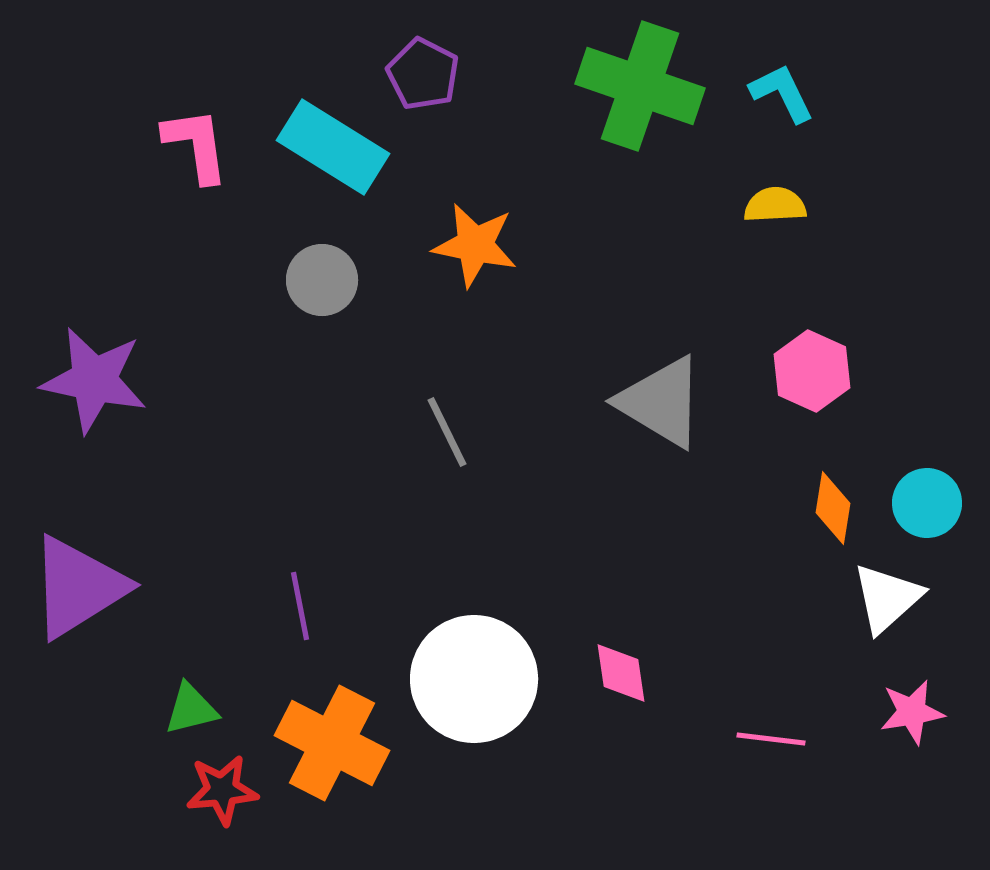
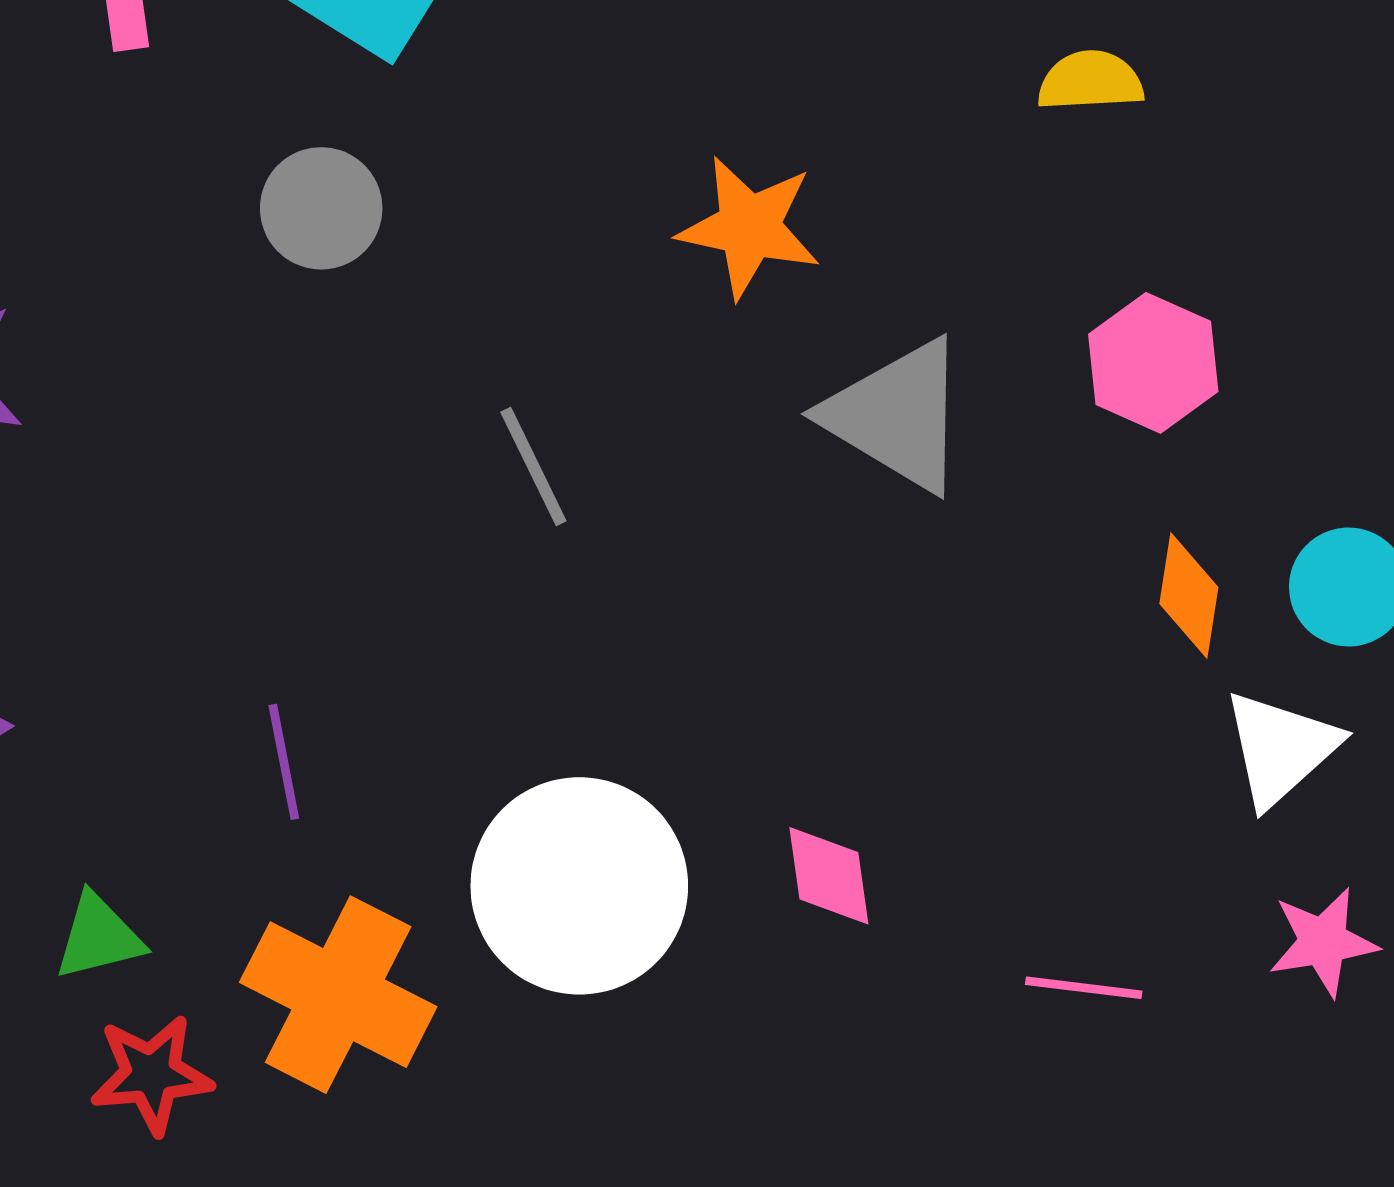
orange star: (475, 245) -> (749, 227), moved

